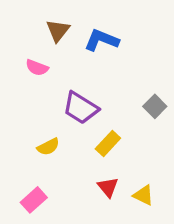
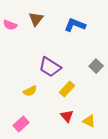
blue L-shape: (102, 40) -> (75, 25), moved
pink semicircle: (37, 68) -> (10, 25), moved

